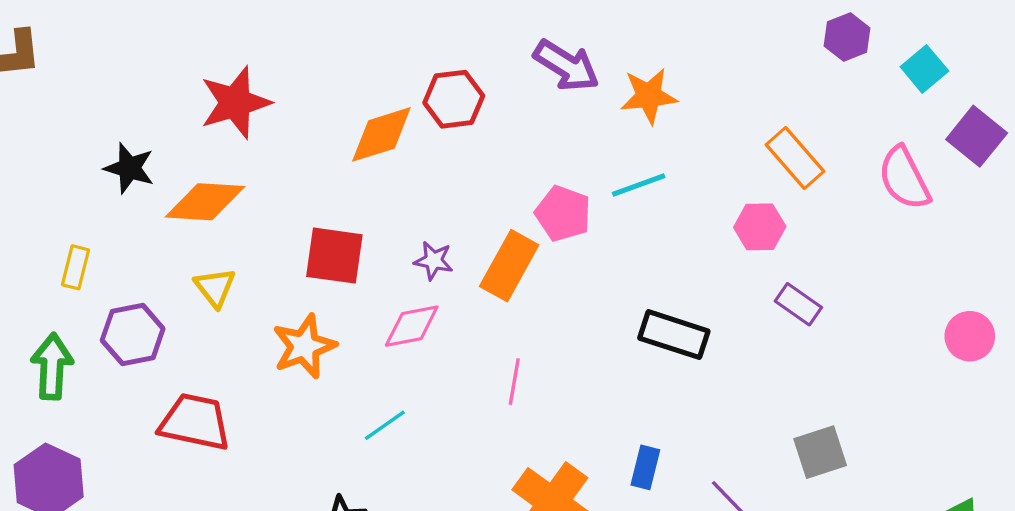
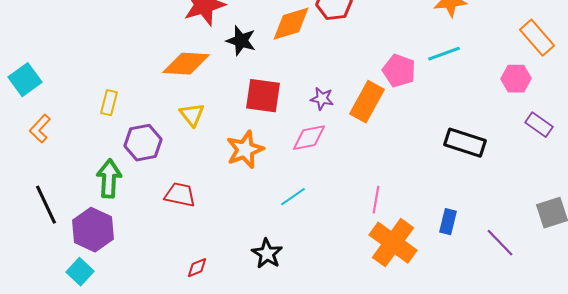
black star: (129, 168) -> (241, 41), moved
green arrow: (52, 366) -> (109, 179), moved
pink line: (514, 382) -> (376, 200), moved
red trapezoid: (195, 422) -> (180, 195), size x0.7

